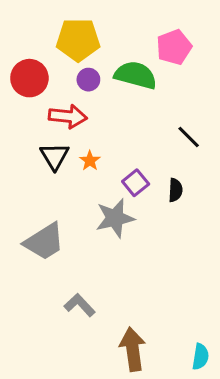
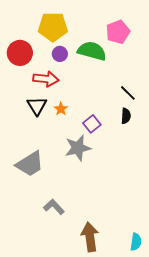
black semicircle: (175, 190) -> (126, 116), moved

